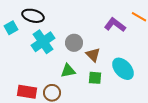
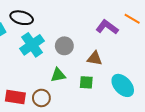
brown triangle: (93, 55) -> (95, 58), moved, turned -35
cyan ellipse: (123, 69) -> (123, 85), moved

